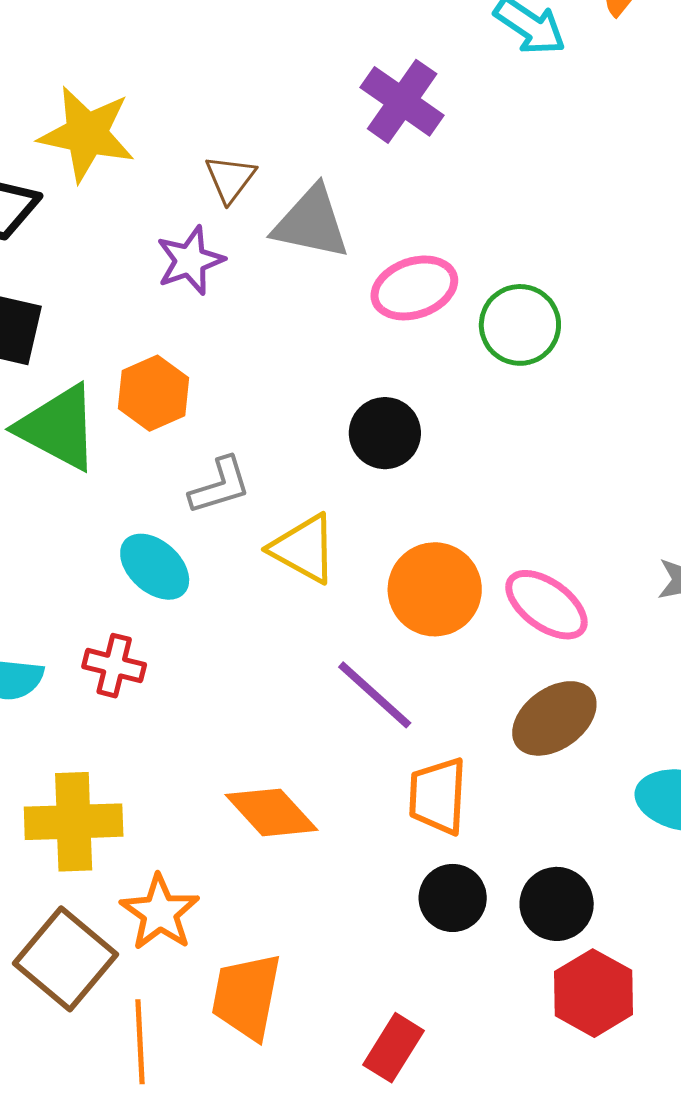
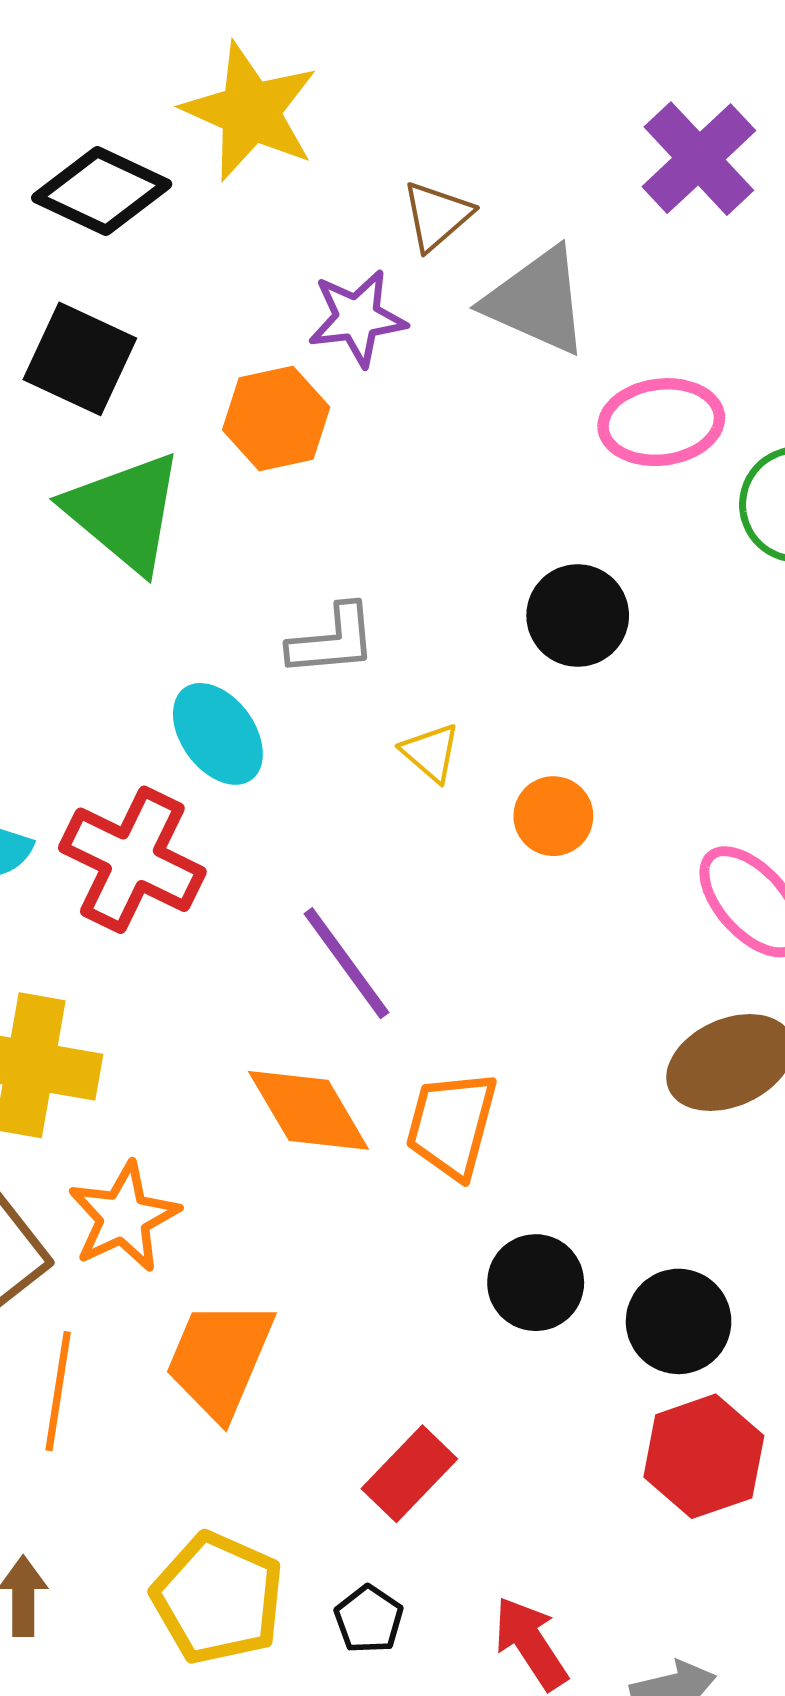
orange hexagon: (154, 393) -> (276, 418), moved
yellow triangle: (304, 549) -> (431, 753), size x0.6
orange circle: (435, 589) -> (553, 816), moved, size x0.6
red cross: (114, 666) -> (132, 860), size x1.6
purple line: (375, 695) -> (346, 963), moved
orange trapezoid: (438, 796) -> (452, 1125), moved

